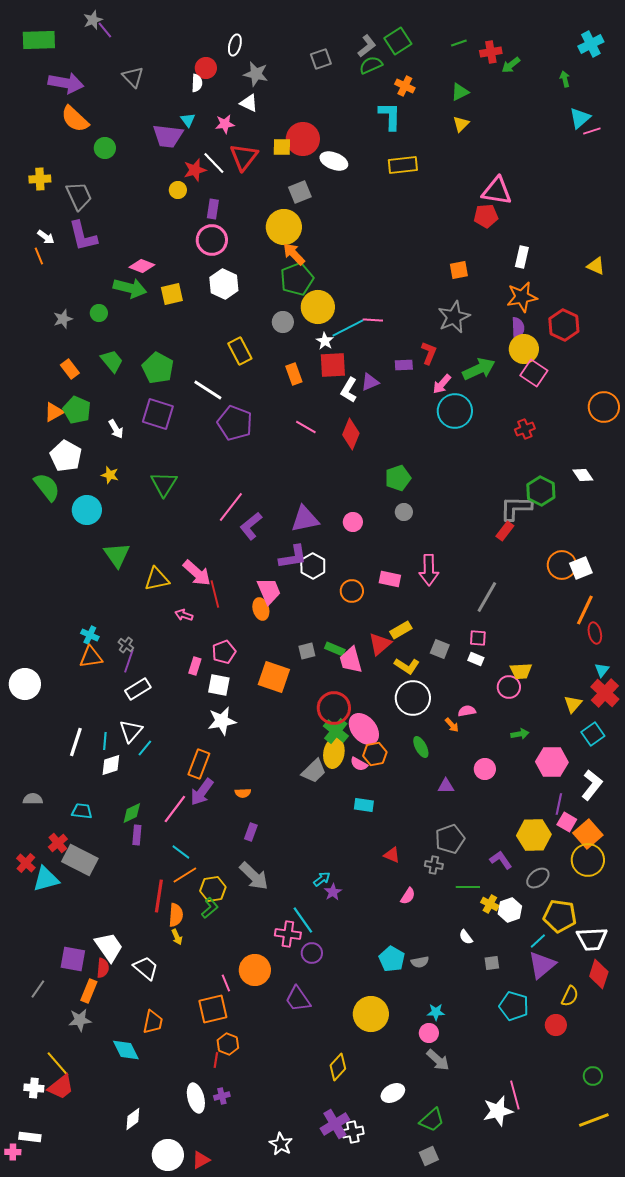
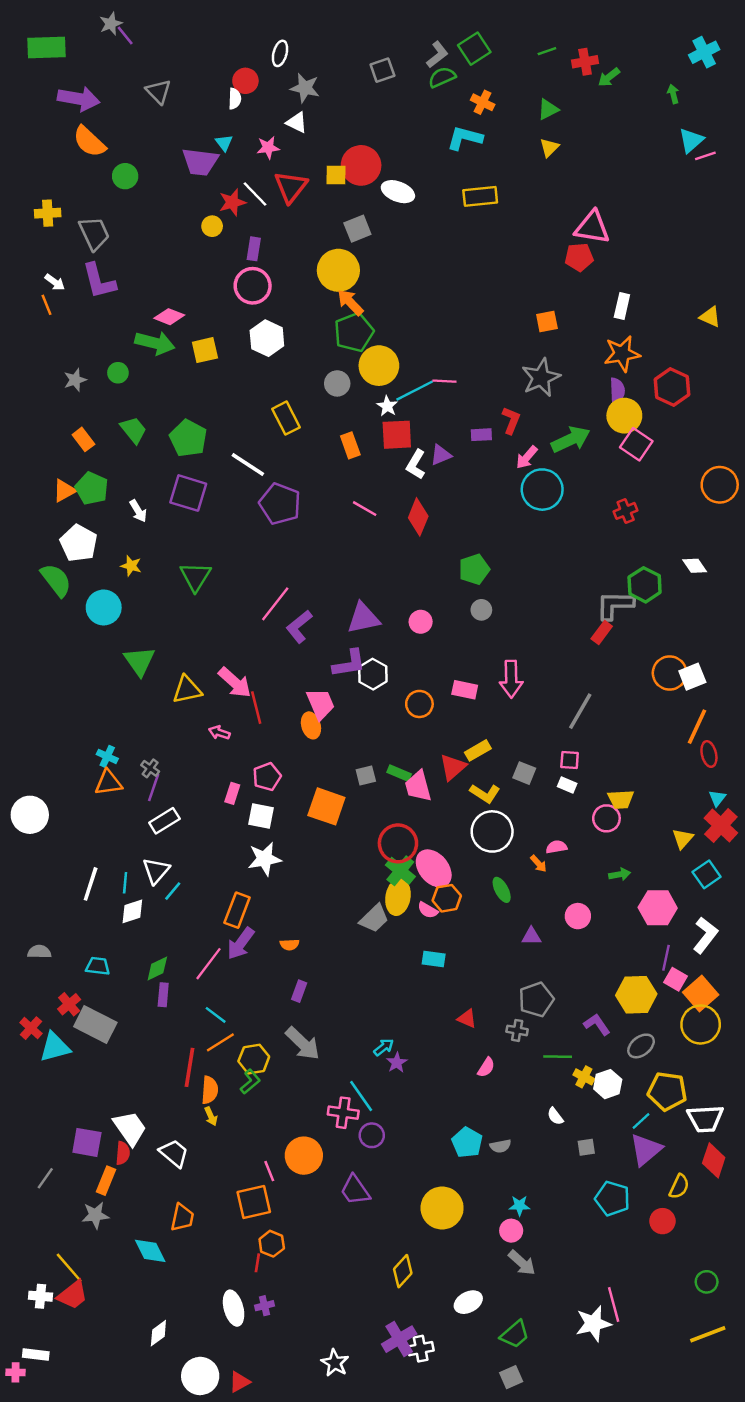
cyan L-shape: (390, 116) -> (465, 138), turned -76

